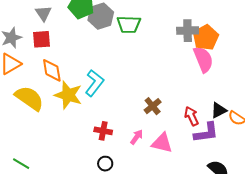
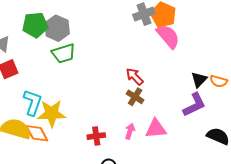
green trapezoid: (129, 25) -> (64, 53), moved
orange diamond: (52, 70) -> (37, 133), moved
cyan L-shape: (94, 83) -> (33, 103), moved
red arrow: (191, 116) -> (135, 77), moved

